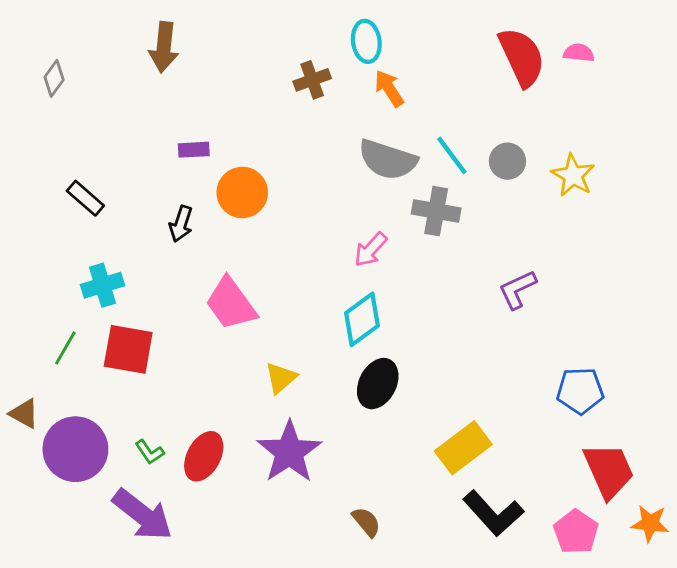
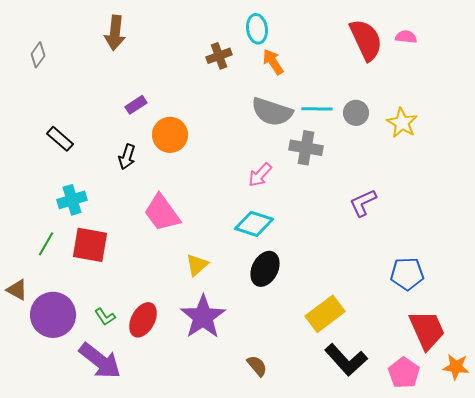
purple rectangle: (194, 150) -> (136, 105), turned -30
cyan line: (452, 155) -> (317, 109), turned -52
cyan diamond: (362, 319) -> (254, 224), turned 54

